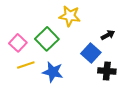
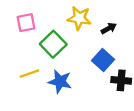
black arrow: (108, 35) -> (109, 28), moved
pink square: (18, 43) -> (26, 23), moved, turned 36

